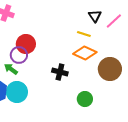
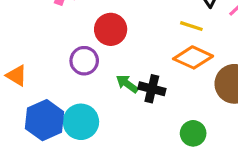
red circle: (26, 44) -> (111, 29), moved
green arrow: (11, 69) -> (127, 84), moved

